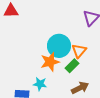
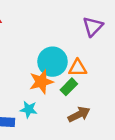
orange triangle: (79, 51) -> (78, 68), turned 49

